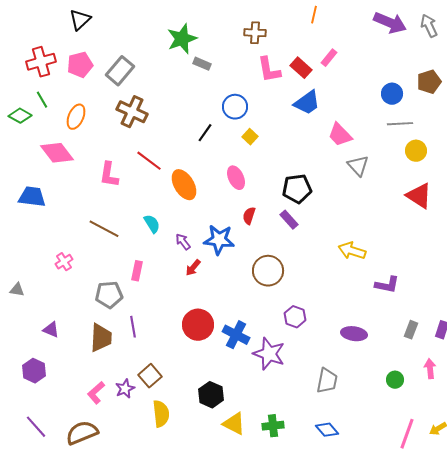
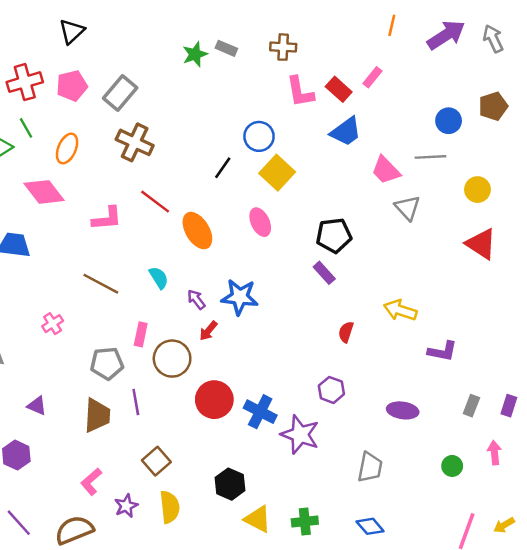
orange line: (314, 15) -> (392, 25), moved
purple arrow: (390, 23) -> (446, 35), turned -56
green star: (182, 39) -> (195, 54), size x0.7
gray rectangle: (202, 64) -> (226, 48), moved
gray line: (400, 124) -> (430, 157), moved
yellow square: (250, 137) -> (277, 173), size x1.8
pink L-shape: (109, 175) -> (107, 219), turned -104
red semicircle: (249, 216) -> (346, 332), moved
brown circle: (268, 271) -> (172, 359), moved
purple star: (125, 389) -> (126, 506), moved

